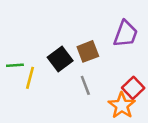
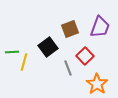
brown square: (88, 51) -> (70, 29), moved
red square: (133, 88) -> (85, 56), moved

